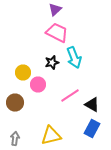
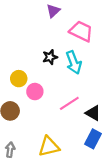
pink trapezoid: (57, 32) -> (81, 31), moved
black star: (52, 62) -> (50, 57), moved

